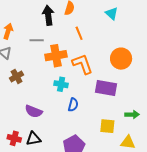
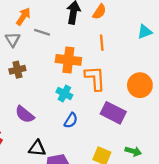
cyan triangle: (112, 13) -> (145, 32), turned 40
gray line: (37, 40) -> (42, 32), moved
black triangle: (33, 139) -> (37, 148), moved

